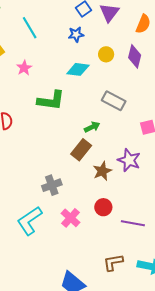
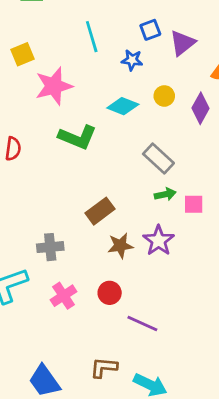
cyan line: (30, 28) -> (92, 37), moved
pink star: (24, 68) -> (54, 86), size x1.8
green arrow: (92, 127) -> (165, 194), moved

